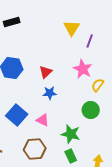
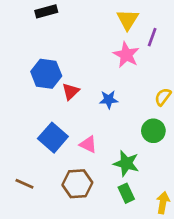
pink star: (83, 69) -> (126, 55), moved
red triangle: (46, 72) -> (71, 91), moved
blue star: (50, 93) -> (109, 100), moved

